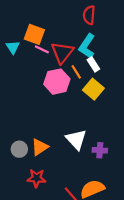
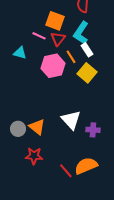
orange square: (34, 34) -> (55, 21), moved
cyan triangle: (13, 47) -> (20, 53), moved, turned -40
red triangle: (62, 53) -> (58, 39), size x0.7
orange triangle: (40, 147) -> (37, 127), turned -48

